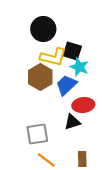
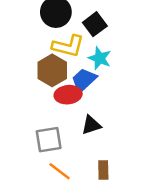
black square: (72, 51) -> (95, 24), moved, turned 36
red ellipse: (83, 105) -> (68, 95), moved

